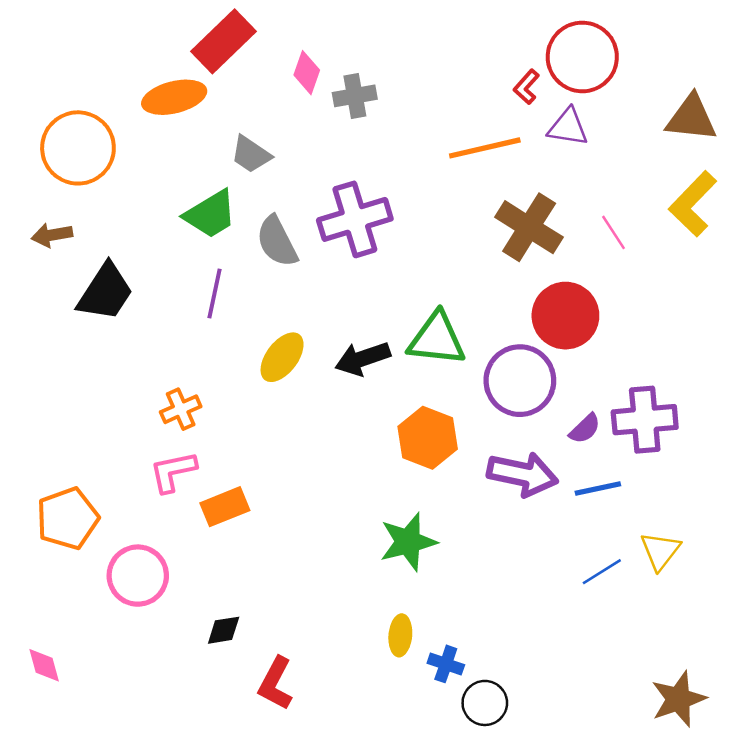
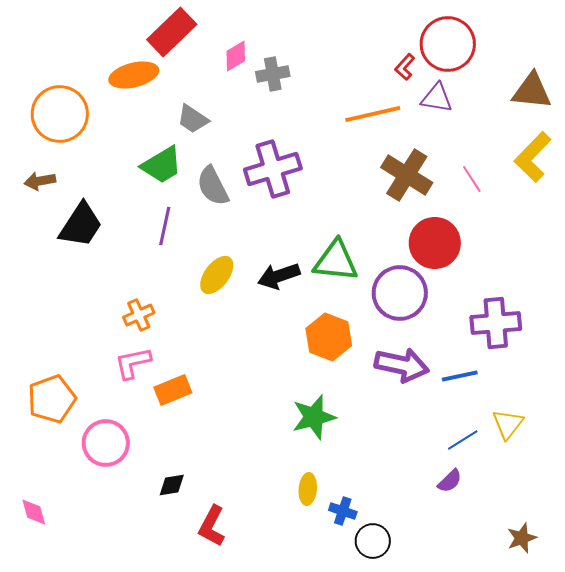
pink diamond: (307, 73) -> (236, 56), turned 40
purple semicircle: (585, 429) -> (450, 481), moved
brown star: (678, 699) -> (522, 538), size x0.7

